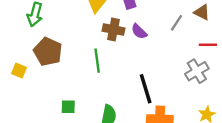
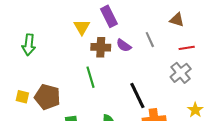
gray line: (177, 23) -> (150, 40), moved, turned -49
brown pentagon: (48, 52) -> (47, 97), moved

